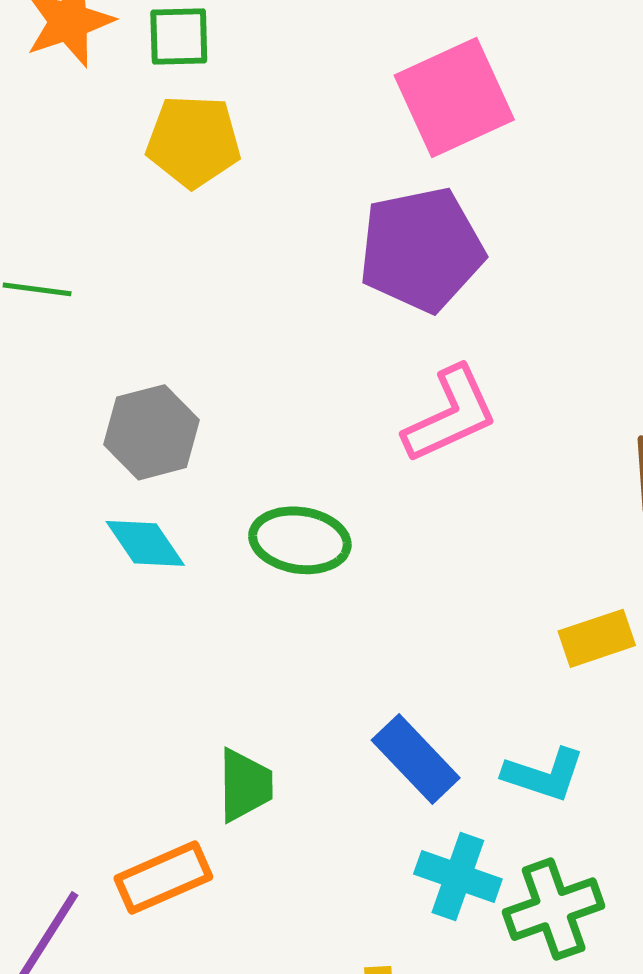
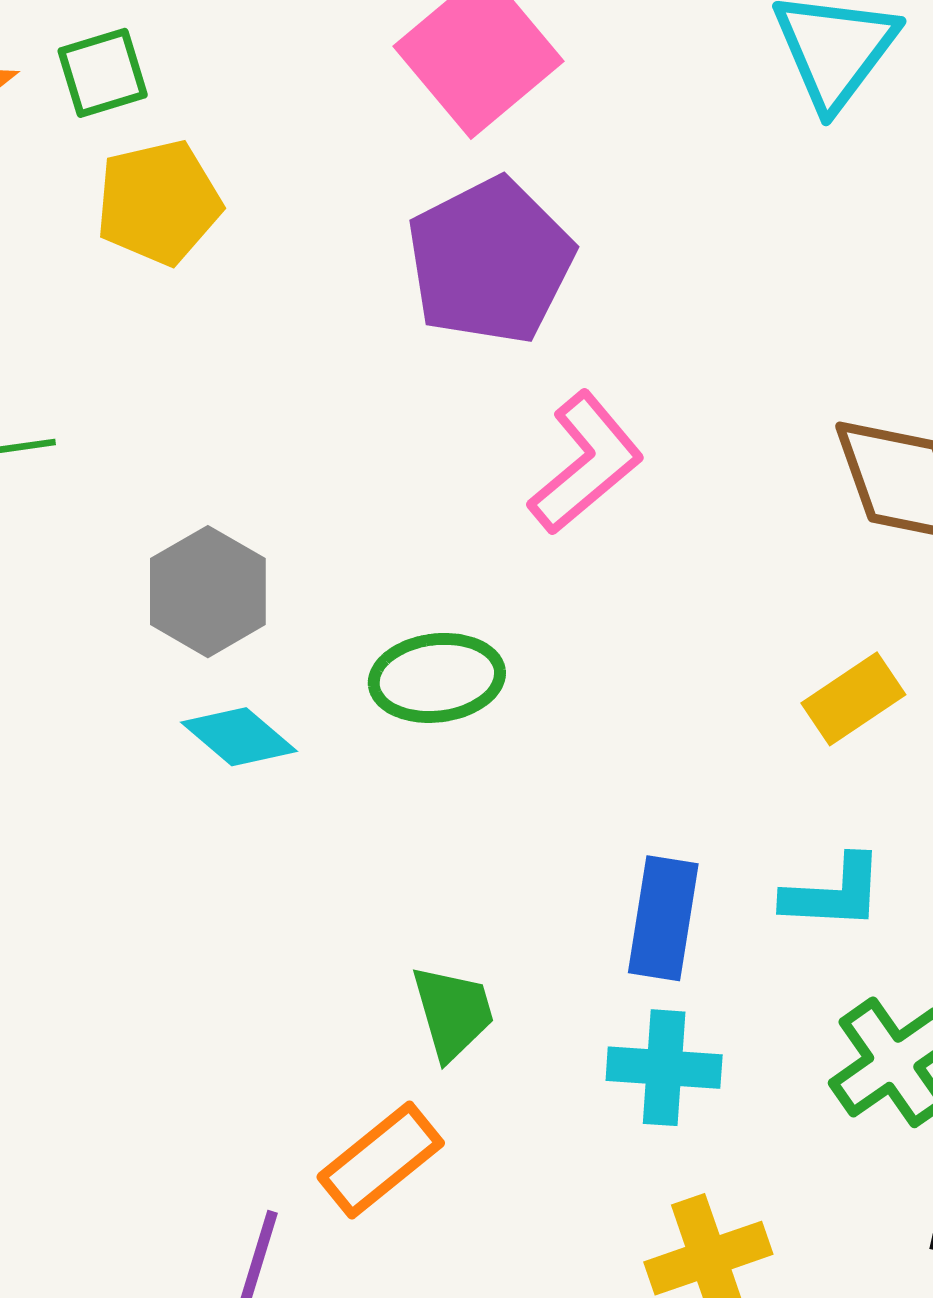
blue rectangle: (416, 759) -> (663, 918), turned 68
cyan cross: (458, 876) -> (664, 1068), moved

